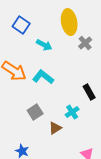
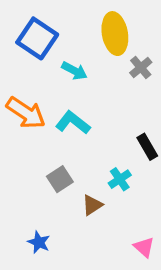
blue square: (21, 25) -> (37, 38), size x1.4

